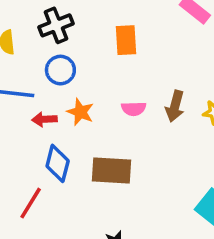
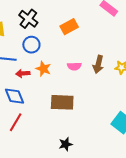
black cross: (56, 25) -> (28, 19), turned -30
orange rectangle: (126, 40) -> (69, 27), turned 66
blue diamond: (58, 163) -> (15, 96), moved, turned -35

